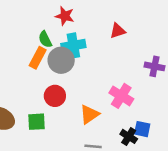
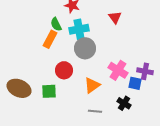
red triangle: (118, 31) -> (115, 17), turned -48
gray circle: (61, 60) -> (85, 48), moved
purple cross: (155, 66) -> (145, 71), moved
blue square: (142, 129) -> (135, 83), moved

